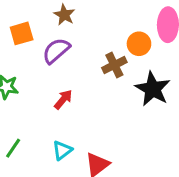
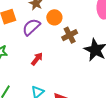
orange circle: (139, 44) -> (54, 17), moved

